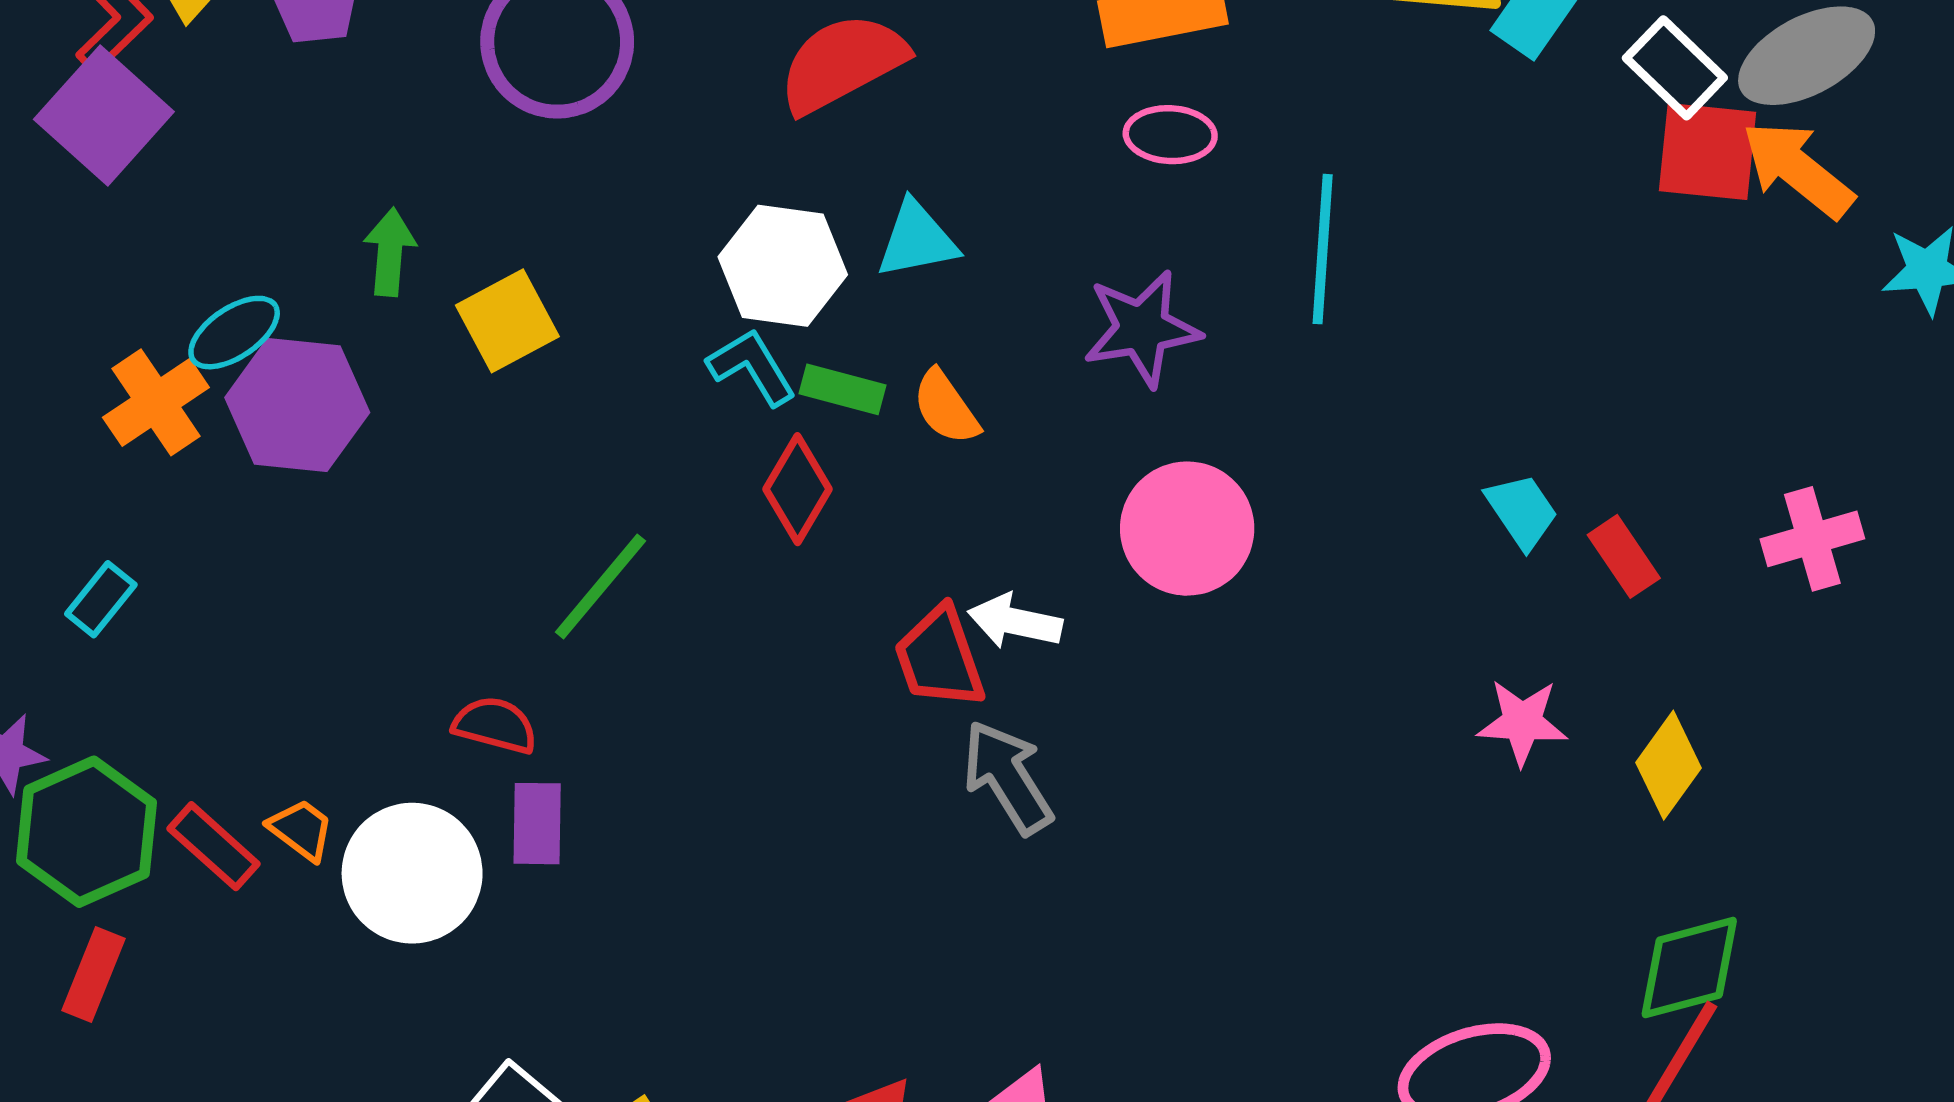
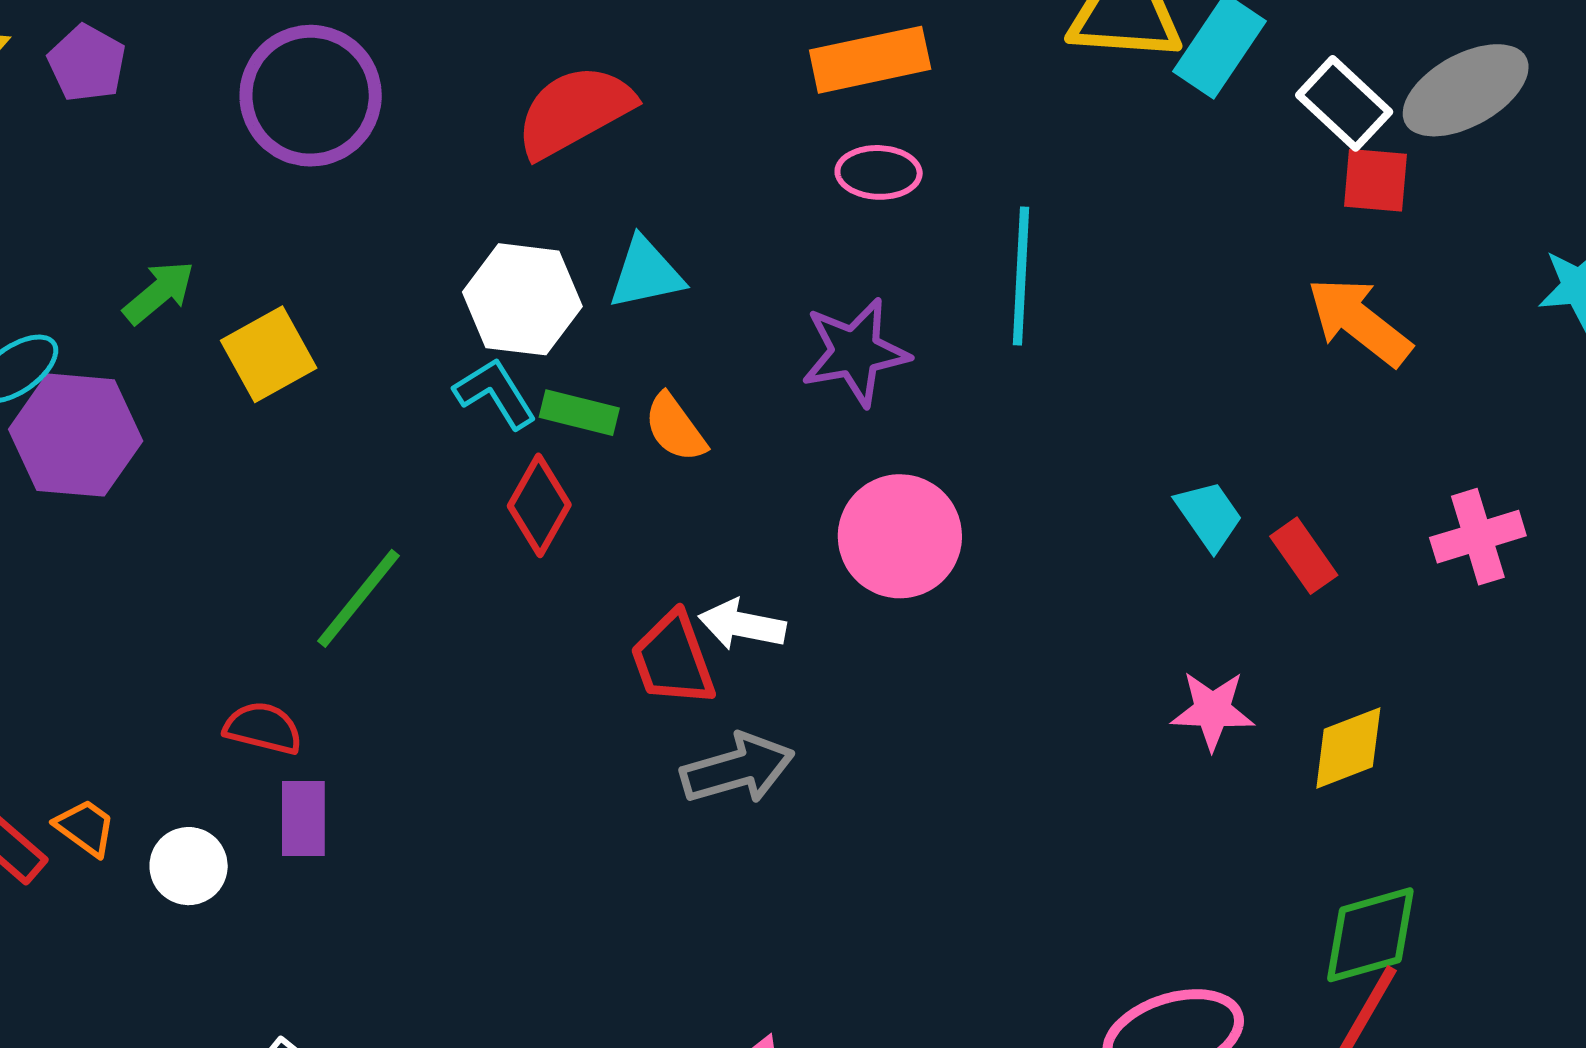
red square: (1708, 152) -> (1375, 180), size x0.7
orange arrow: (1798, 169) -> (1359, 321), moved
green arrow: (390, 252) -> (159, 292), turned 46
yellow diamond: (1669, 765) -> (1348, 748), turned 34
gray arrow: (1008, 777) -> (738, 769), turned 107
white circle: (412, 873) -> (189, 866), size x0.6

